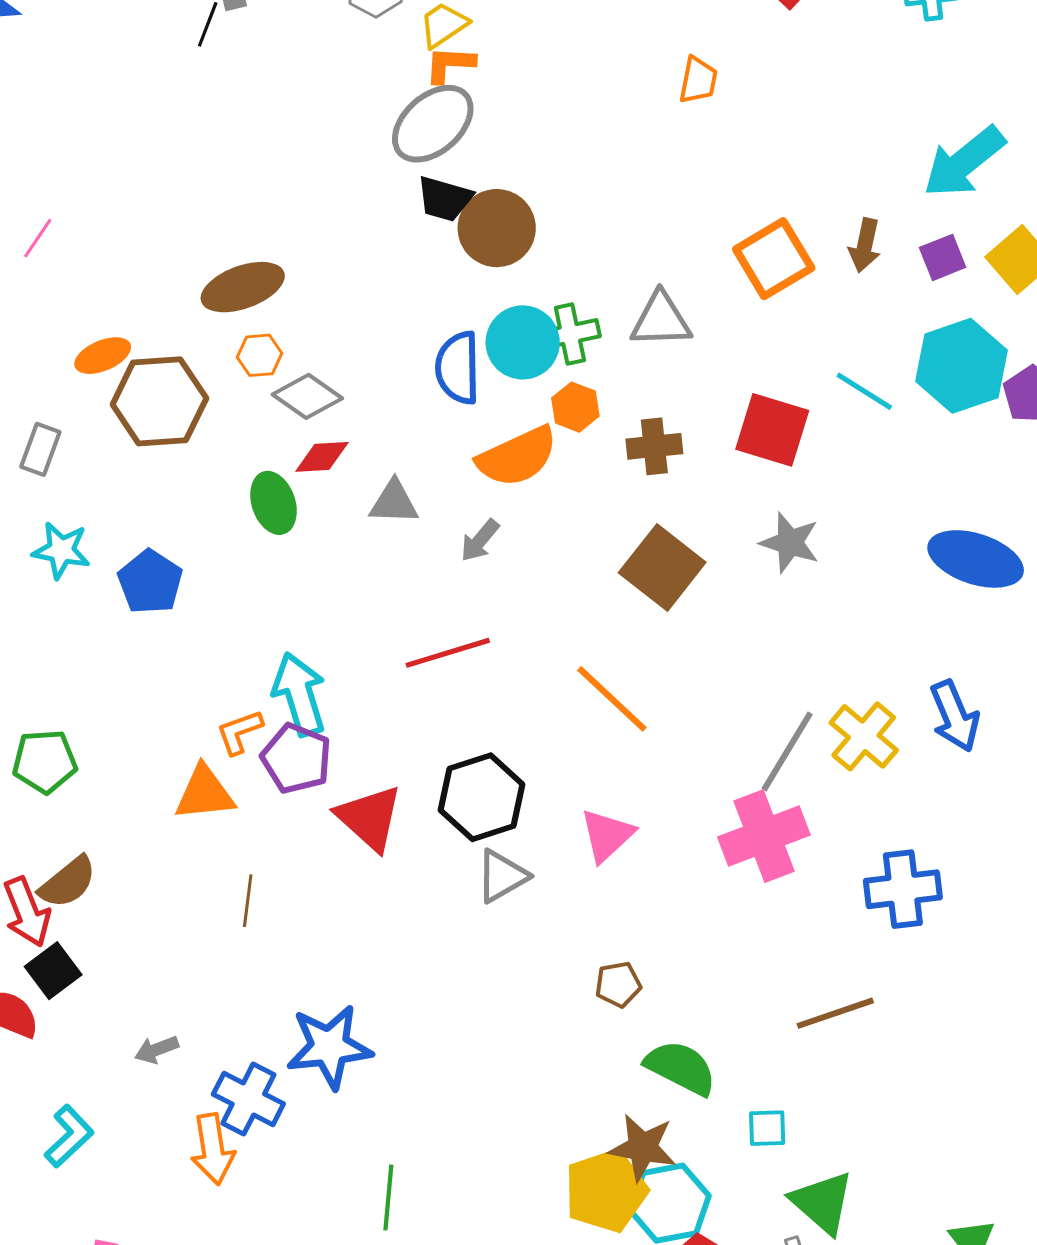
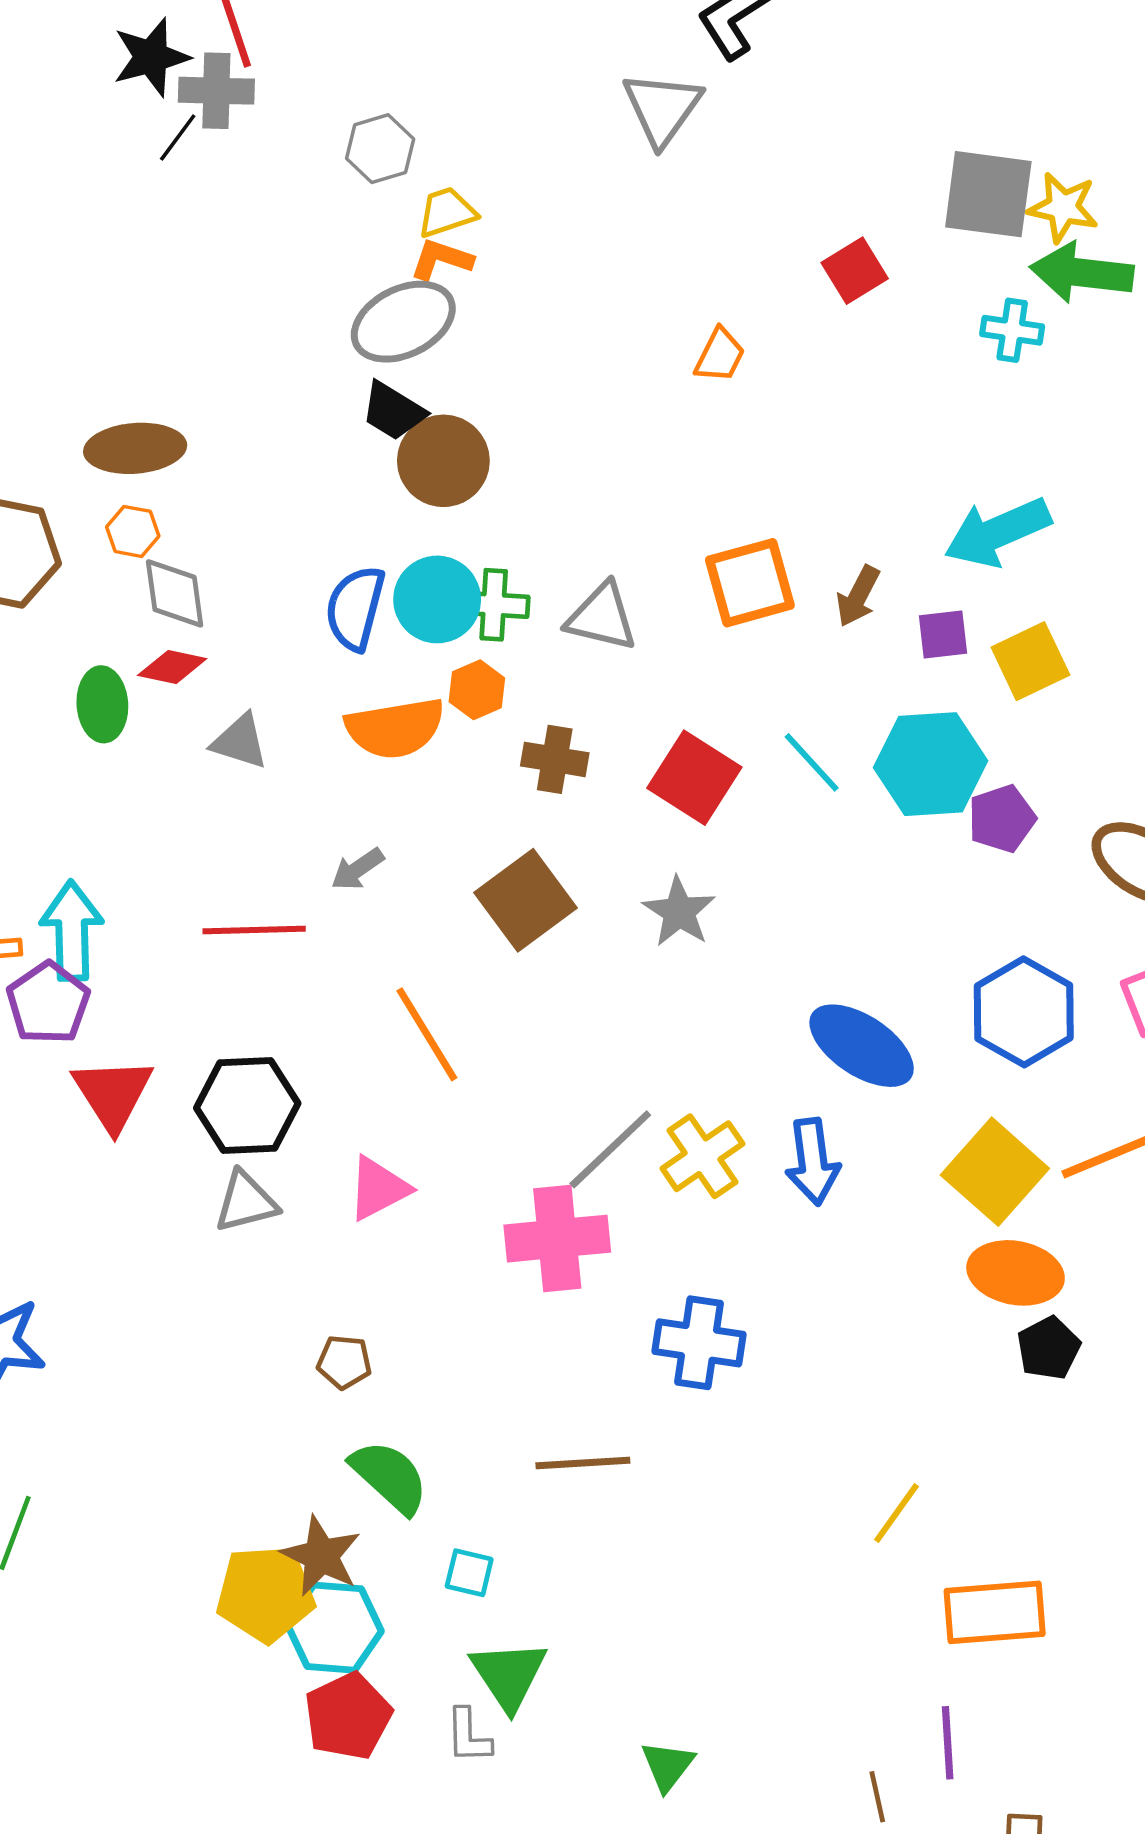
gray diamond: (307, 396) -> (175, 593), turned 32
gray arrow: (480, 540) -> (358, 869), moved
blue ellipse: (976, 559) -> (862, 1046), moved

